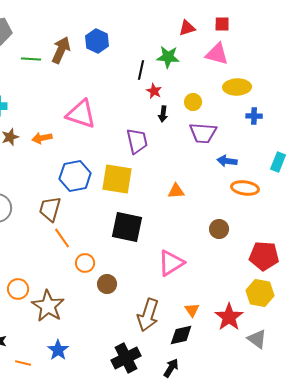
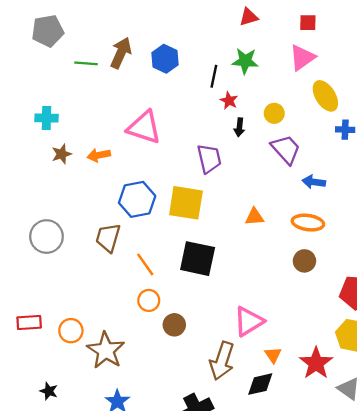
red triangle: (187, 28) -> (249, 17), moved
blue hexagon: (97, 41) -> (165, 59), moved
pink triangle: (217, 54) -> (302, 58), turned -50
yellow ellipse: (237, 87) -> (325, 96), turned 60
purple trapezoid: (203, 133) -> (286, 149), turned -136
orange ellipse: (245, 188) -> (308, 223), moved
orange line: (62, 238) -> (145, 264), moved
pink triangle: (171, 263) -> (249, 321), moved

